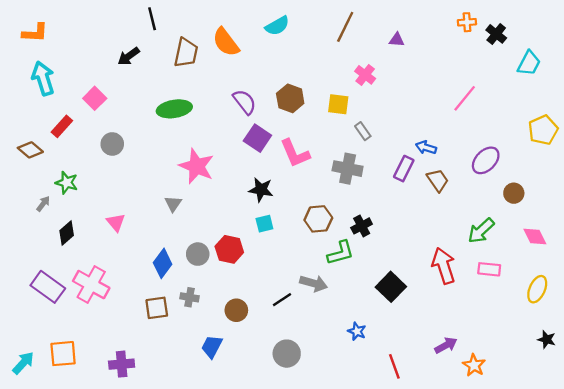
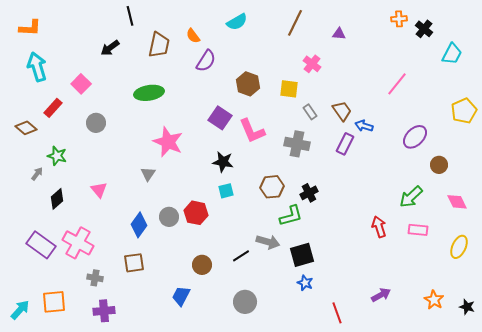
orange semicircle: (226, 42) -> (193, 36), size x0.6
purple semicircle: (245, 102) -> (206, 61), moved, turned 70
brown trapezoid: (438, 180) -> (342, 111), moved
red arrow: (444, 266) -> (379, 227), size x0.7
black square: (391, 287) -> (302, 255), moved, turned 30
gray cross: (190, 297) -> (95, 278), moved
black star: (547, 340) -> (467, 307), moved
orange star: (474, 365) -> (434, 300), moved

